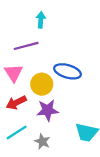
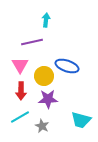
red arrow: (16, 103) -> (21, 91), turned -66

